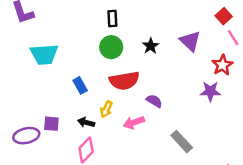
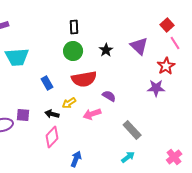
yellow arrow: (106, 109) -> (69, 103), turned 32

